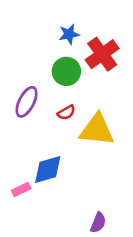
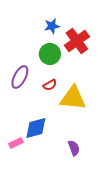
purple semicircle: (98, 223) -> (74, 148), moved, turned -42

